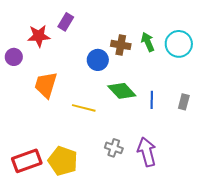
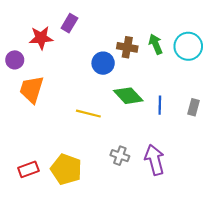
orange trapezoid: (46, 85) -> (32, 89), moved
red rectangle: (27, 161) -> (28, 169), size x0.7

